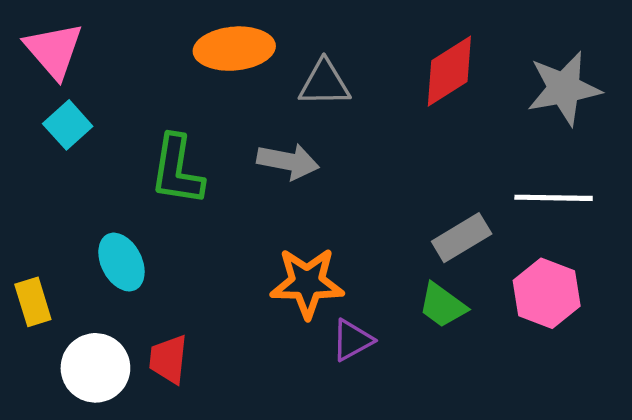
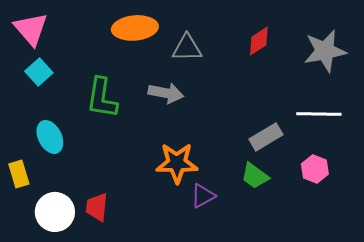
red diamond: (449, 71) -> (259, 41), size x0.7
cyan ellipse: (121, 262) -> (50, 137), moved
pink hexagon: (547, 293) -> (315, 169), size x0.7

